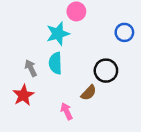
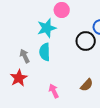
black circle: (106, 71) -> (86, 41), moved
brown semicircle: (89, 93) -> (87, 85), moved

